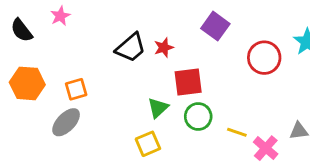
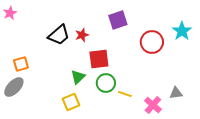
purple square: (215, 26) -> (118, 20), turned 36
yellow line: (237, 132) -> (125, 94), moved

